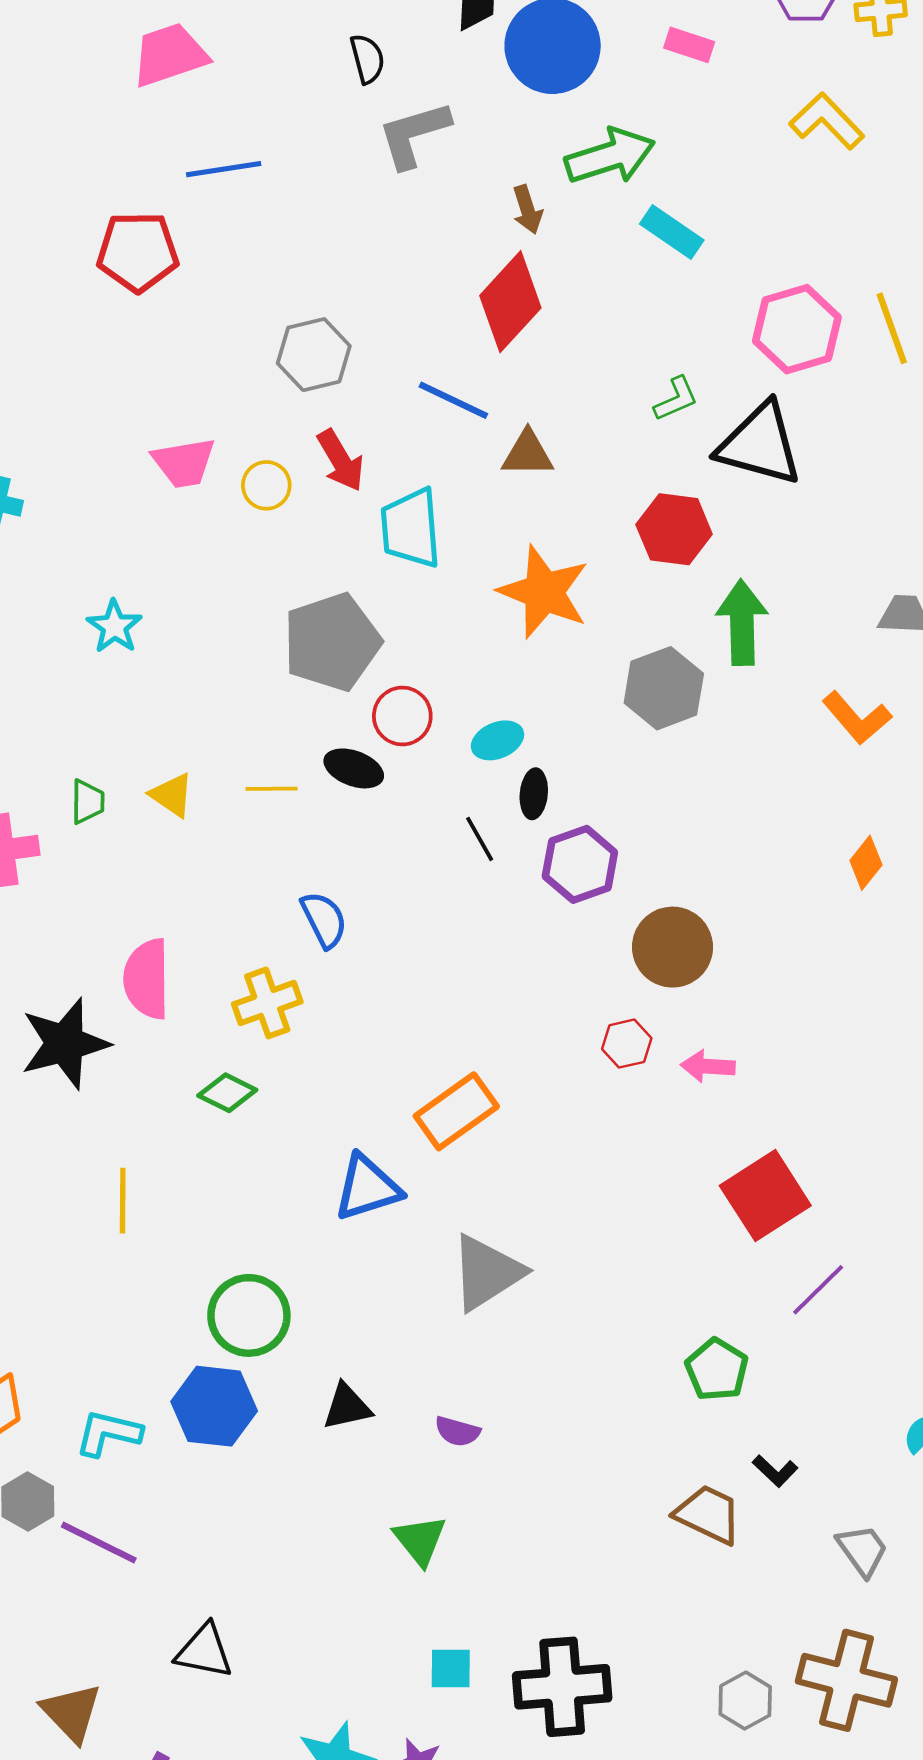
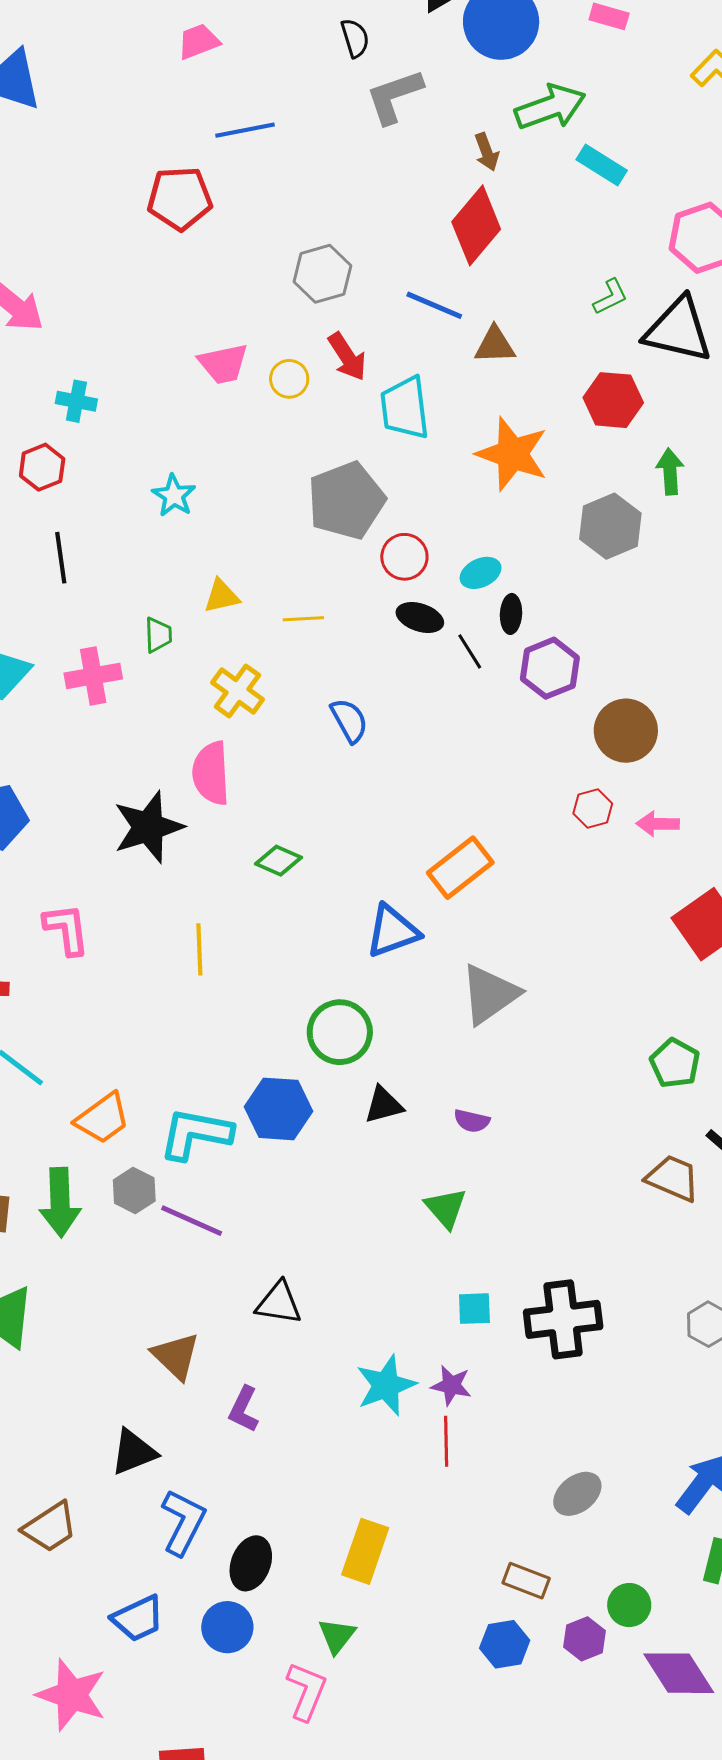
pink trapezoid: (170, 55) -> (198, 41), size x0.7
green arrow: (742, 623) -> (670, 472), size x0.7
black ellipse: (354, 768) -> (420, 617), moved
yellow triangle: (172, 795) -> (222, 596), moved, turned -45
yellow cross: (267, 1003) -> (238, 691), moved, turned -32
green circle: (249, 1315) -> (340, 1032), moved
cyan L-shape: (108, 1433) -> (196, 1134), size x1.4

